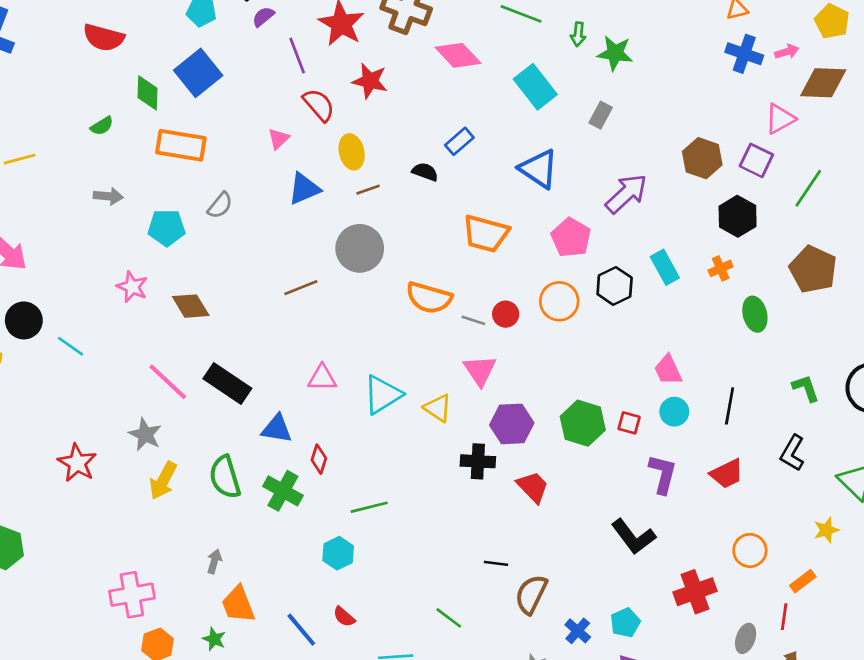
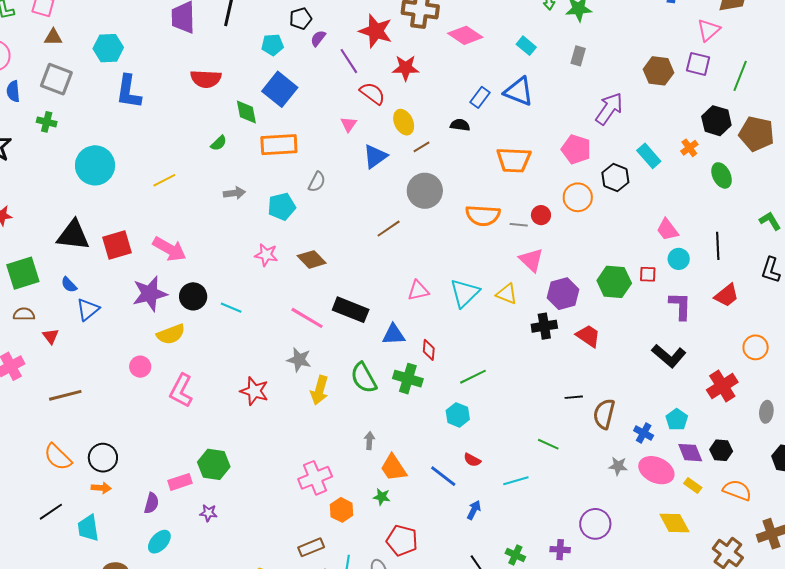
cyan rectangle: (535, 87) -> (526, 46), size x0.6
blue triangle: (539, 169) -> (519, 91), moved
black hexagon: (738, 216) -> (716, 121), moved

